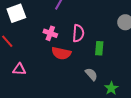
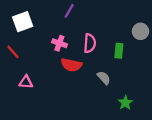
green rectangle: (99, 48) -> (119, 51), moved
gray semicircle: (91, 74) -> (104, 78), moved

